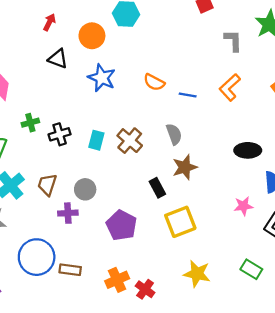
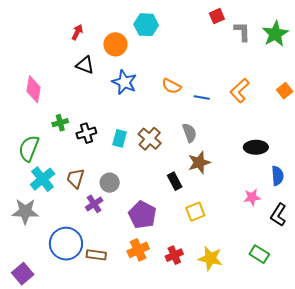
gray L-shape: (233, 41) -> (242, 32), moved
purple cross: (68, 213) -> (94, 204), turned -30
yellow square: (180, 222) -> (195, 212), size x0.7
orange cross: (117, 280) -> (138, 250), moved
red cross: (145, 289) -> (174, 255), moved, turned 30

